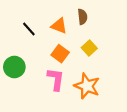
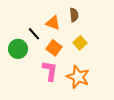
black line: (29, 29) -> (34, 34), moved
green circle: (14, 67) -> (18, 49), moved

